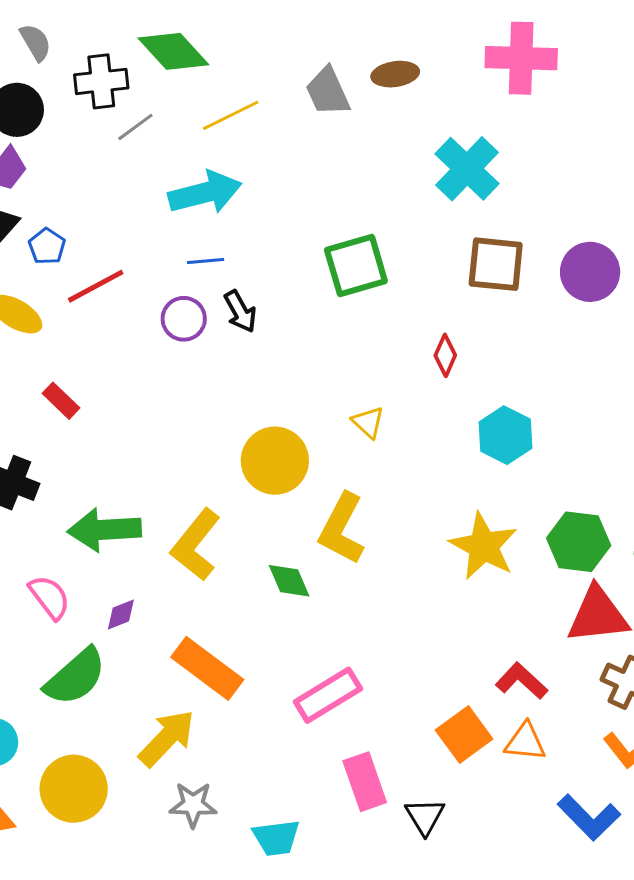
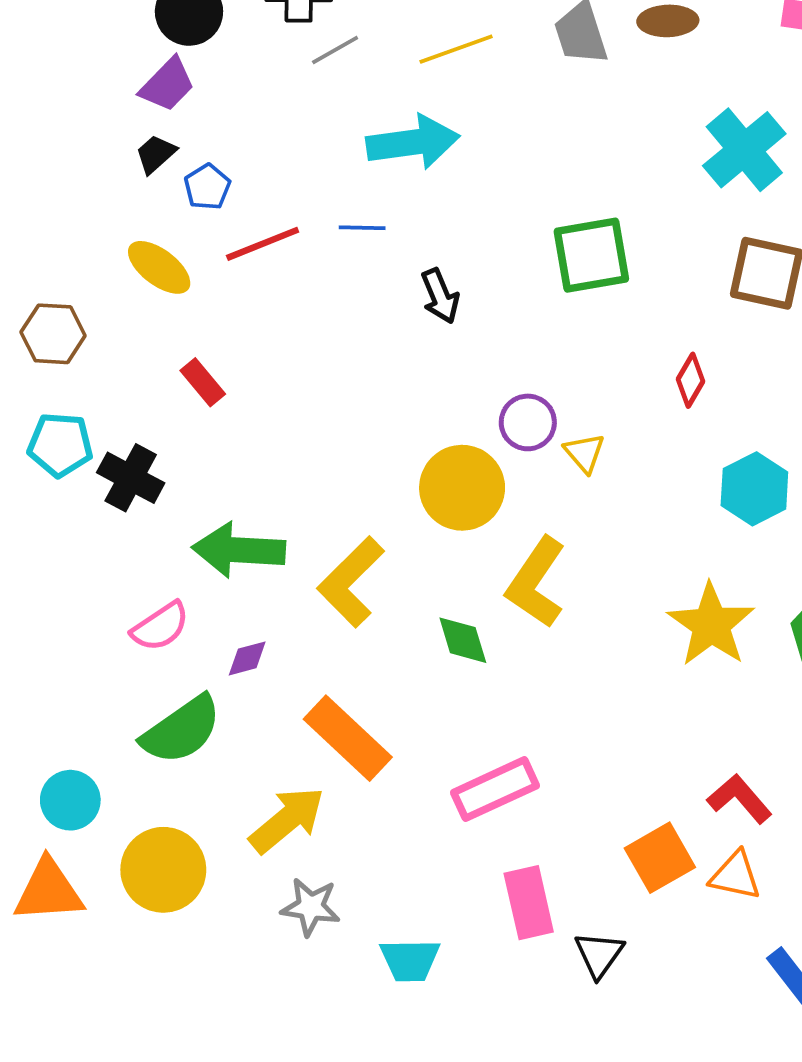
blue line: (206, 261) -> (362, 228), moved
purple circle: (184, 319) -> (528, 422), moved
pink semicircle: (49, 597) -> (160, 627), turned 87

